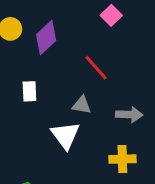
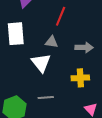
red line: (96, 68) -> (61, 16), turned 66
white rectangle: (29, 91) -> (16, 34), size x1.6

